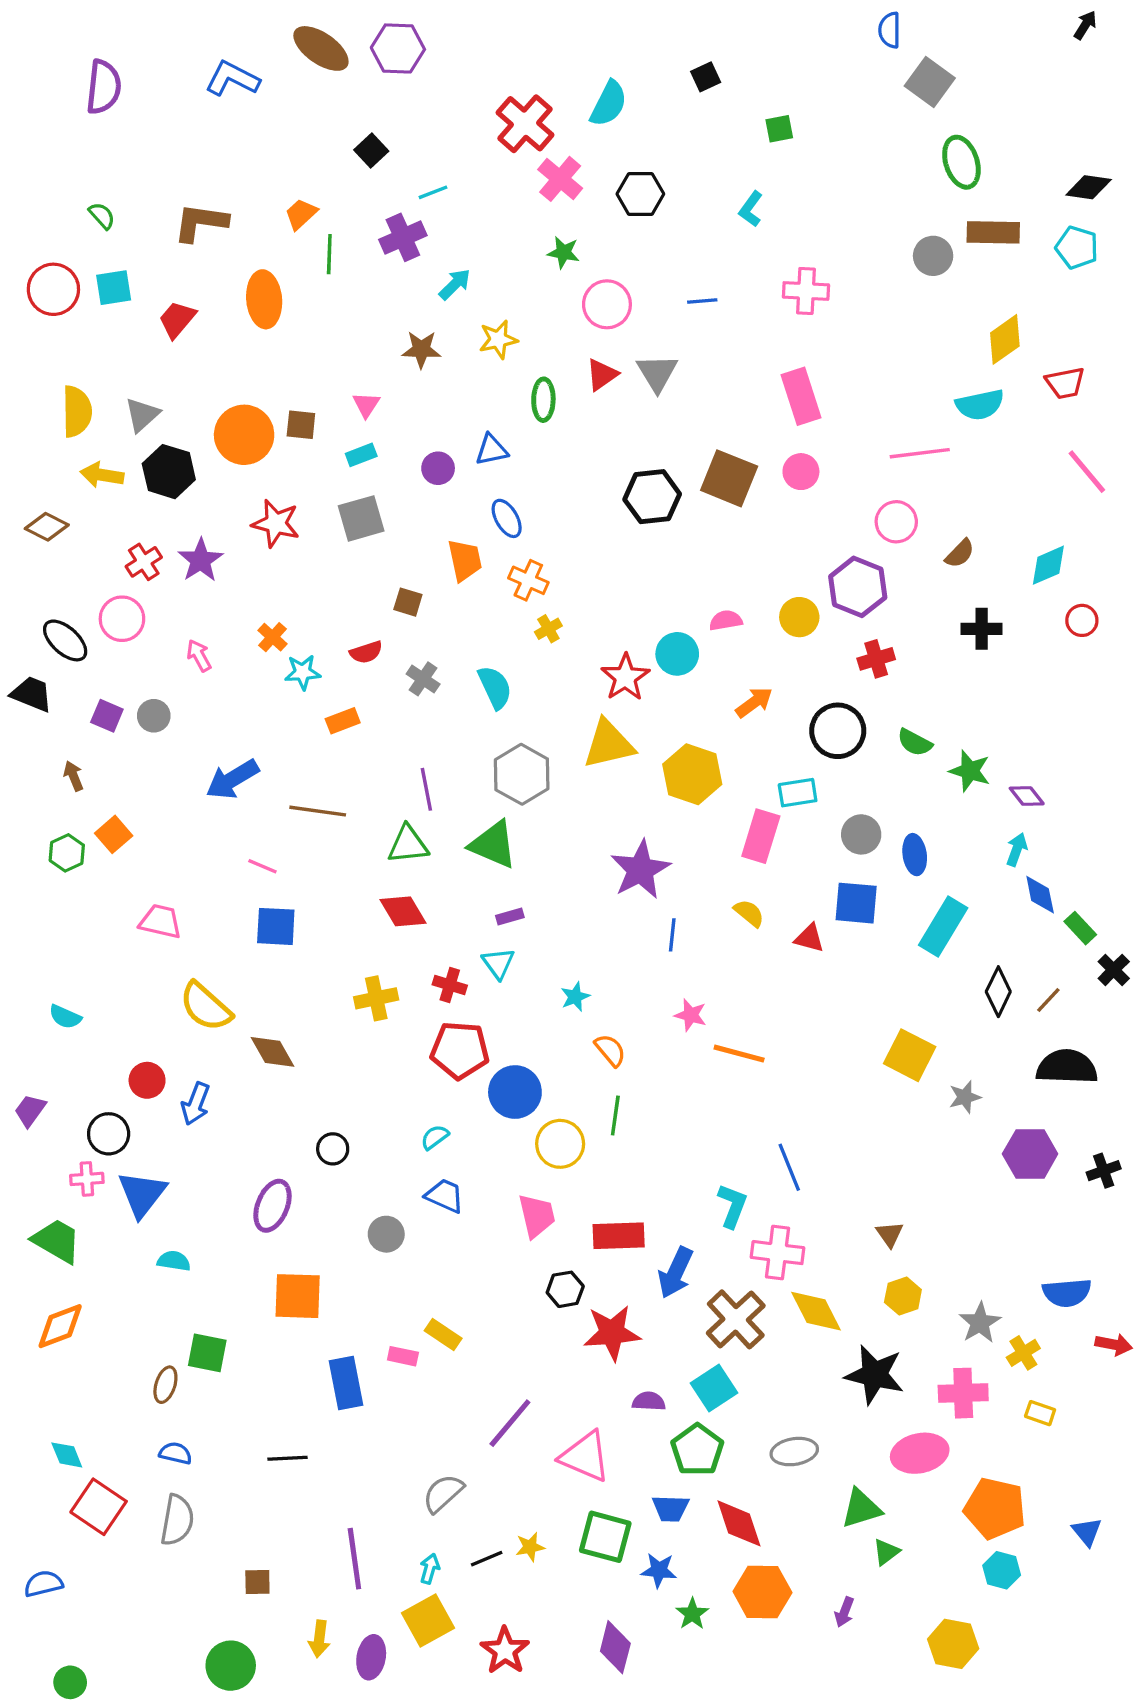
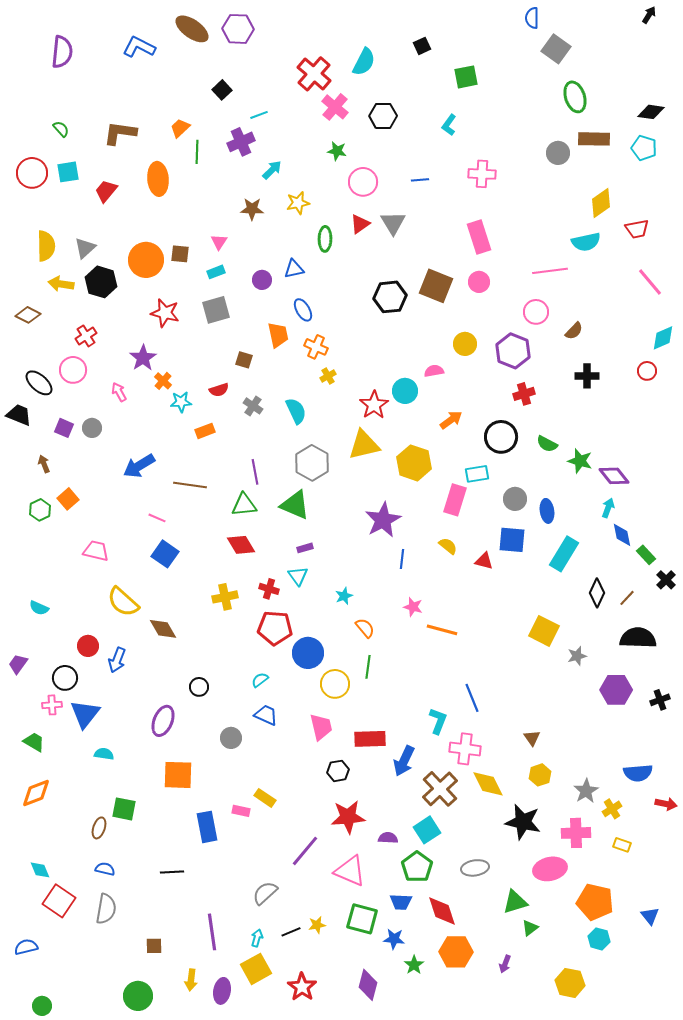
green square: (779, 129) -> (466, 77), size x1.4
purple star: (201, 560) -> (143, 358), moved
cyan diamond: (1048, 565) -> (663, 338), moved
yellow circle: (799, 617) -> (465, 344), moved
purple diamond: (1027, 796) -> (614, 476), size x1.4
blue square: (276, 926) -> (165, 554), turned 32
green trapezoid: (57, 1241) -> (34, 742), size x0.7
red star: (612, 1333) -> (348, 817), moved

